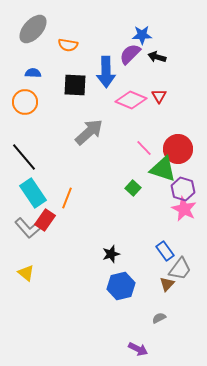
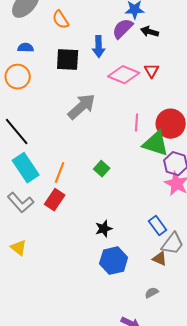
orange semicircle: (68, 45) -> (61, 20), turned 48
blue arrow: (106, 72) -> (99, 47), size x0.7
pink line: (144, 148) -> (137, 123), turned 48
green square: (133, 188) -> (102, 169), moved
red rectangle: (45, 220) -> (55, 200), moved
brown triangle: (167, 284) -> (160, 259), turned -49

